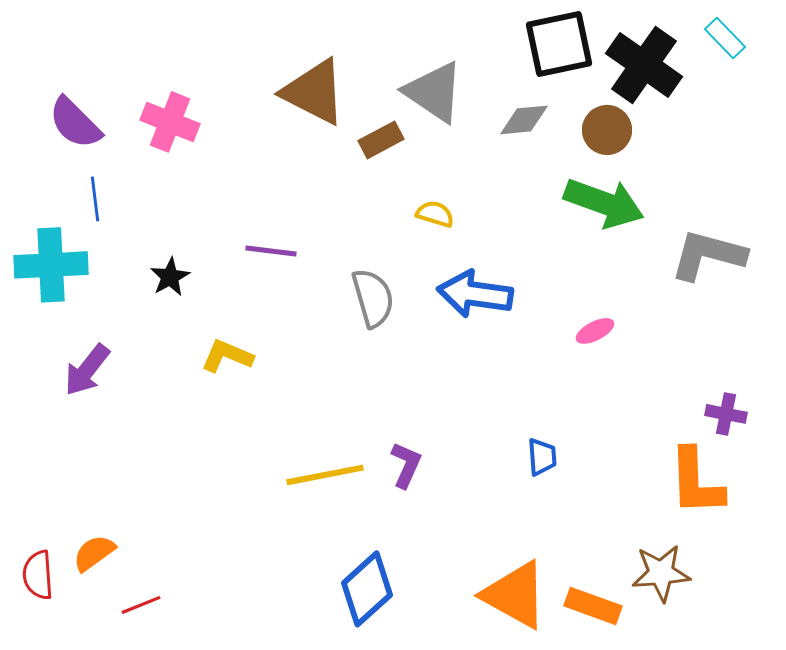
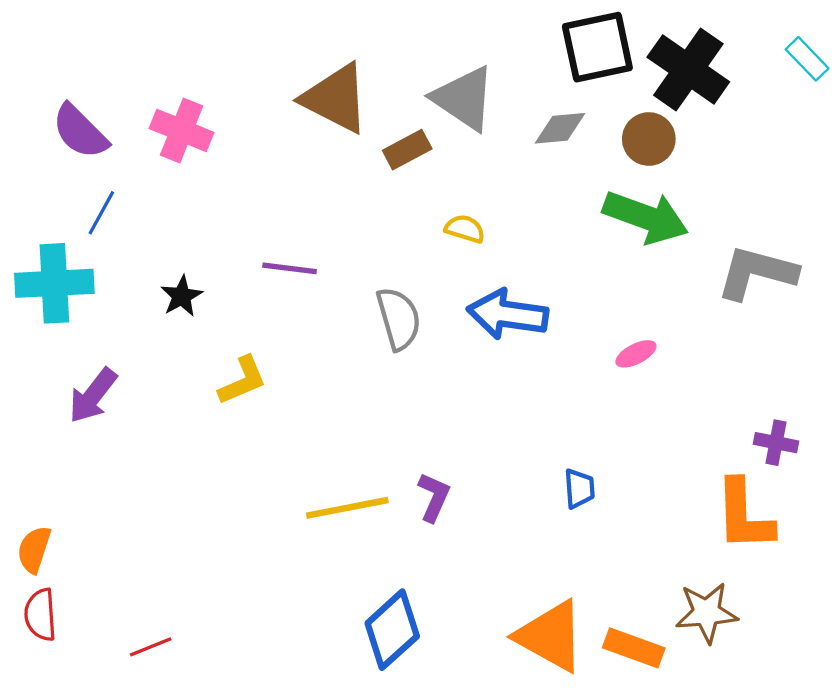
cyan rectangle: (725, 38) -> (807, 59), moved
blue line: (95, 199) -> (101, 213), turned 36
yellow L-shape: (227, 356) -> (243, 381), turned 134
orange semicircle: (94, 553) -> (34, 550), moved, turned -36

